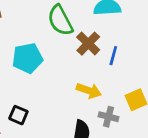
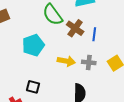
yellow arrow: (89, 91) -> (66, 61), moved
gray cross: (108, 117) -> (89, 62), moved

